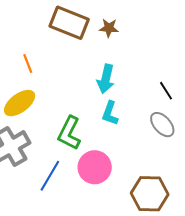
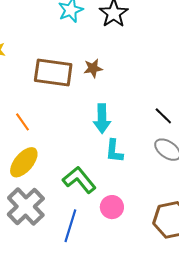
green L-shape: (69, 133) -> (79, 180), turned 128
pink circle: (95, 167) -> (112, 207), size x0.7

